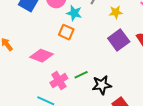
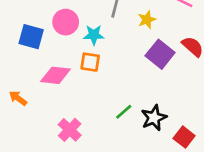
pink diamond: (41, 56) -> (56, 75), moved
pink cross: (59, 81) -> (70, 130), moved

